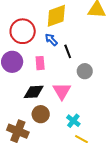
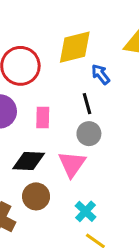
blue arrow: (51, 40) -> (101, 74), moved
gray circle: (85, 71) -> (89, 134), moved

